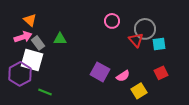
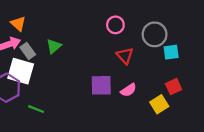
green triangle: (60, 39) -> (54, 46), turned -40
red triangle: (136, 40) -> (125, 56), moved
purple square: (100, 72) -> (101, 85), turned -30
yellow square: (139, 91) -> (159, 104), moved

